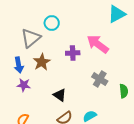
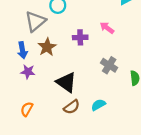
pink arrow: (98, 44) -> (107, 28), size x0.6
black triangle: (60, 95) -> (66, 82), size x1.5

